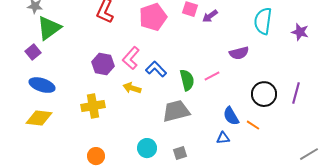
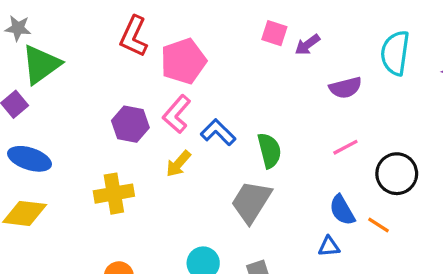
pink pentagon: (153, 17) -> (183, 61), moved
purple semicircle: (239, 53) -> (345, 88), moved
pink line: (212, 76) -> (345, 147), moved
yellow arrow: (132, 88) -> (178, 164), turned -66
gray trapezoid: (176, 111) -> (251, 202), turned -44

